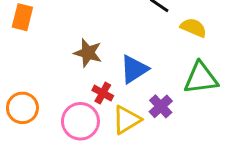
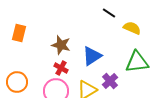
orange rectangle: (22, 17) -> (19, 33), moved
red cross: (103, 93) -> (61, 68), moved

